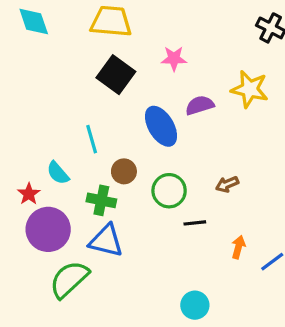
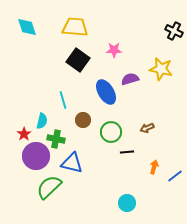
cyan semicircle: (58, 173) -> (42, 121), turned -126
green cross: (101, 200) -> (56, 139), moved

